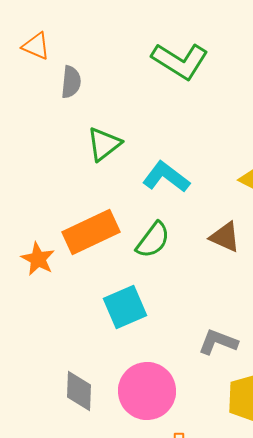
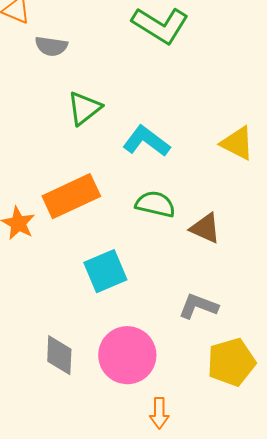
gray semicircle: (71, 82) -> (51, 46), turned 92
brown triangle: (225, 237) -> (205, 228), moved
green semicircle: (153, 240) -> (155, 204), moved, turned -114

